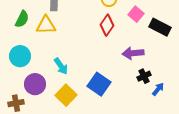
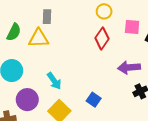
pink square: (136, 14) -> (132, 27), turned -35
blue square: (99, 84) -> (94, 100), size x0.6

